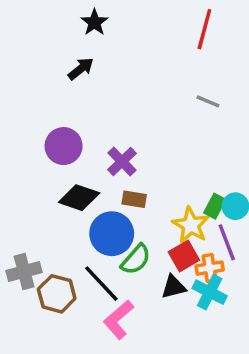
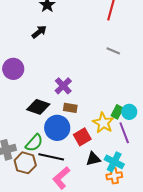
purple circle: (64, 146) -> (13, 69), moved
red square: (184, 256) -> (82, 137), moved
green semicircle: (136, 259) -> (34, 143), moved
orange cross: (210, 268) -> (114, 176), moved
black line: (101, 284) -> (51, 157), turned -35

